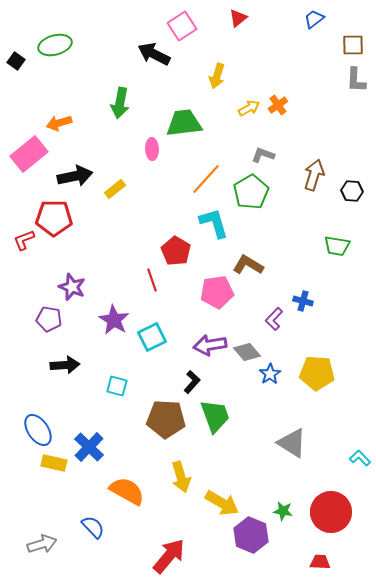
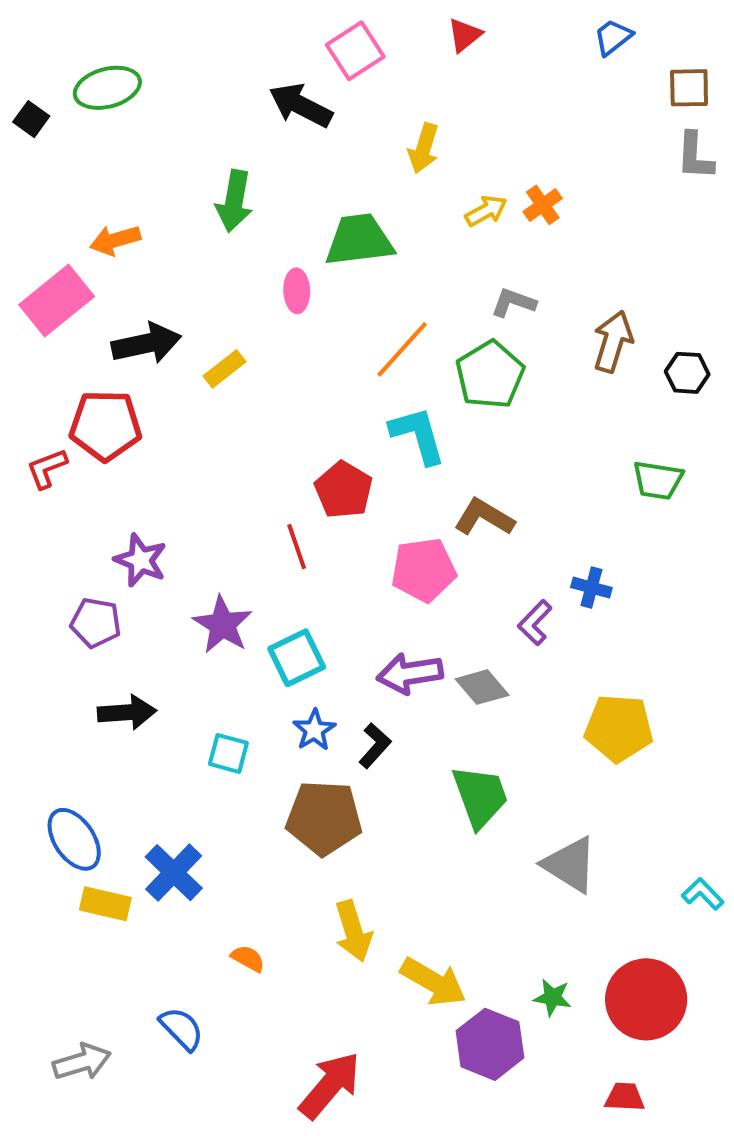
blue star: (270, 374) -> (314, 730), moved
green trapezoid: (215, 416) -> (480, 796), moved
orange semicircle: (127, 491) -> (248, 958), size x0.5

